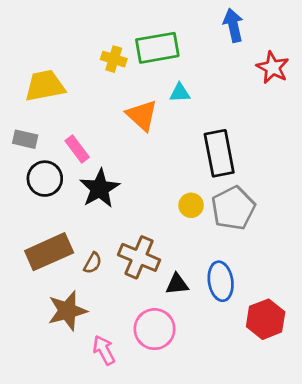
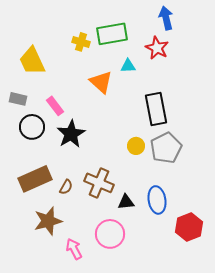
red star: (273, 67) -> (157, 48), moved
yellow trapezoid: (45, 86) -> (32, 61), turned -104

